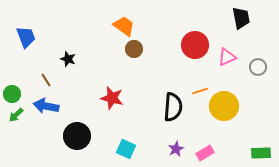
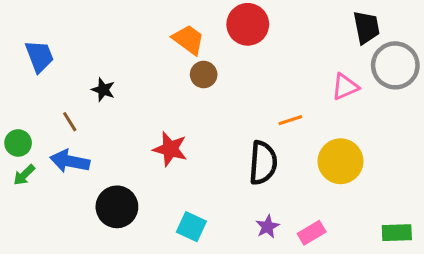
red circle: (195, 45) -> (248, 24), moved
gray circle: (258, 67) -> (395, 65), moved, size x1.8
orange line: (200, 91) -> (290, 120), moved

